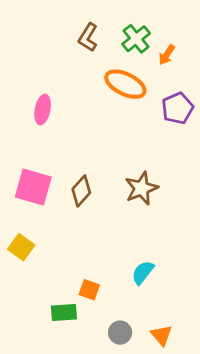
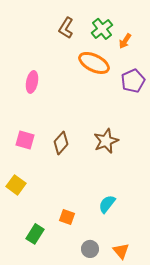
pink square: (33, 187) -> (25, 140), size x0.7
green rectangle: (64, 313) -> (35, 234), moved, turned -54

